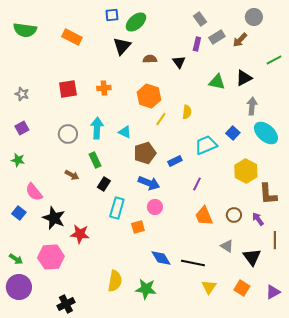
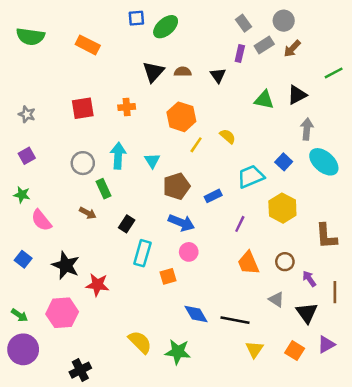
gray circle: (254, 17) -> (284, 21), moved
black triangle: (122, 46) -> (153, 72), moved
yellow semicircle: (187, 112) -> (228, 136), turned -56
cyan triangle: (125, 132) -> (152, 161), turned 32
green rectangle: (95, 160) -> (103, 189), moved
yellow hexagon: (246, 171) -> (282, 208), moved
pink semicircle: (34, 192) -> (41, 220), moved
purple arrow: (258, 219) -> (309, 279), moved
yellow semicircle: (115, 281) -> (140, 342), turned -55
purple triangle: (273, 292) -> (326, 344), moved

